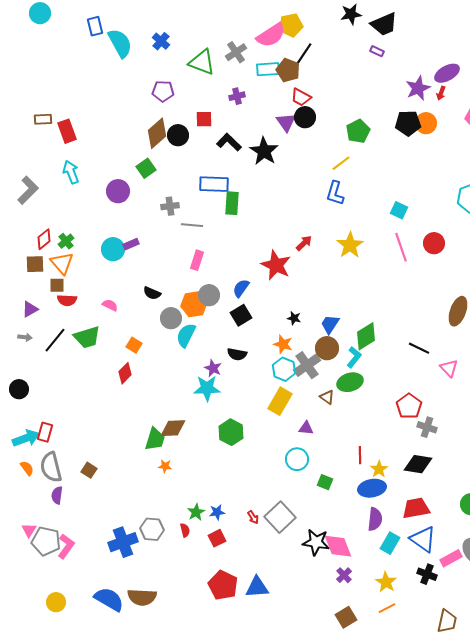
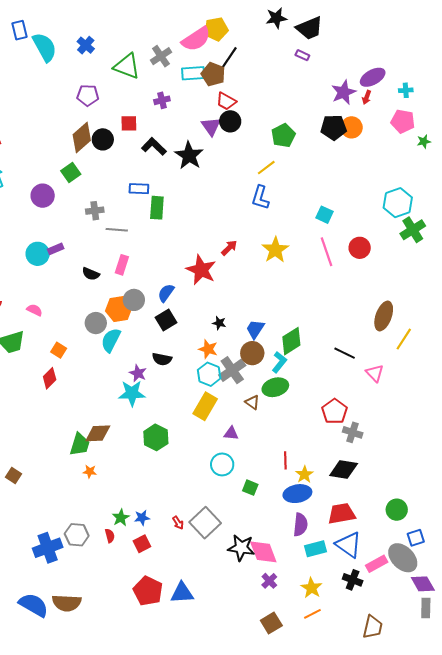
blue rectangle: (214, 184) -> (139, 189), size x0.7
black semicircle: (152, 293) -> (91, 274), moved
cyan rectangle: (390, 543) -> (315, 549), turned 45

